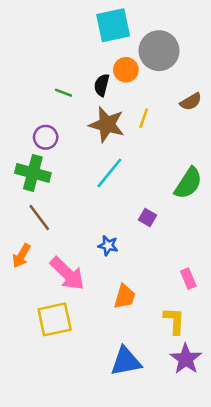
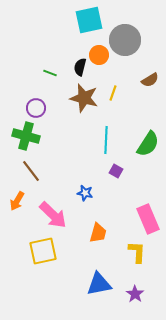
cyan line: (109, 173) -> (106, 140), moved, turned -36
pink rectangle: (188, 279) -> (148, 219), size x1.8
purple star: (186, 359) -> (135, 294), moved, size x0.7

